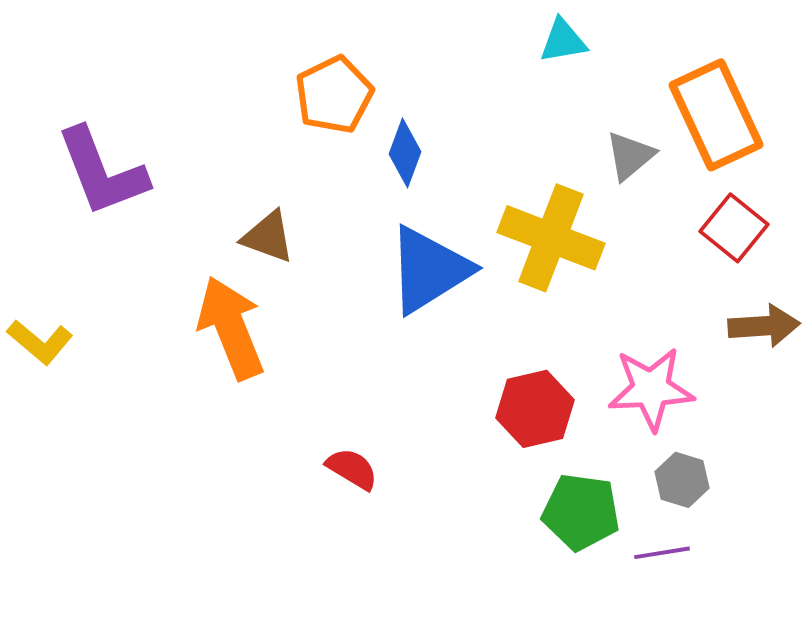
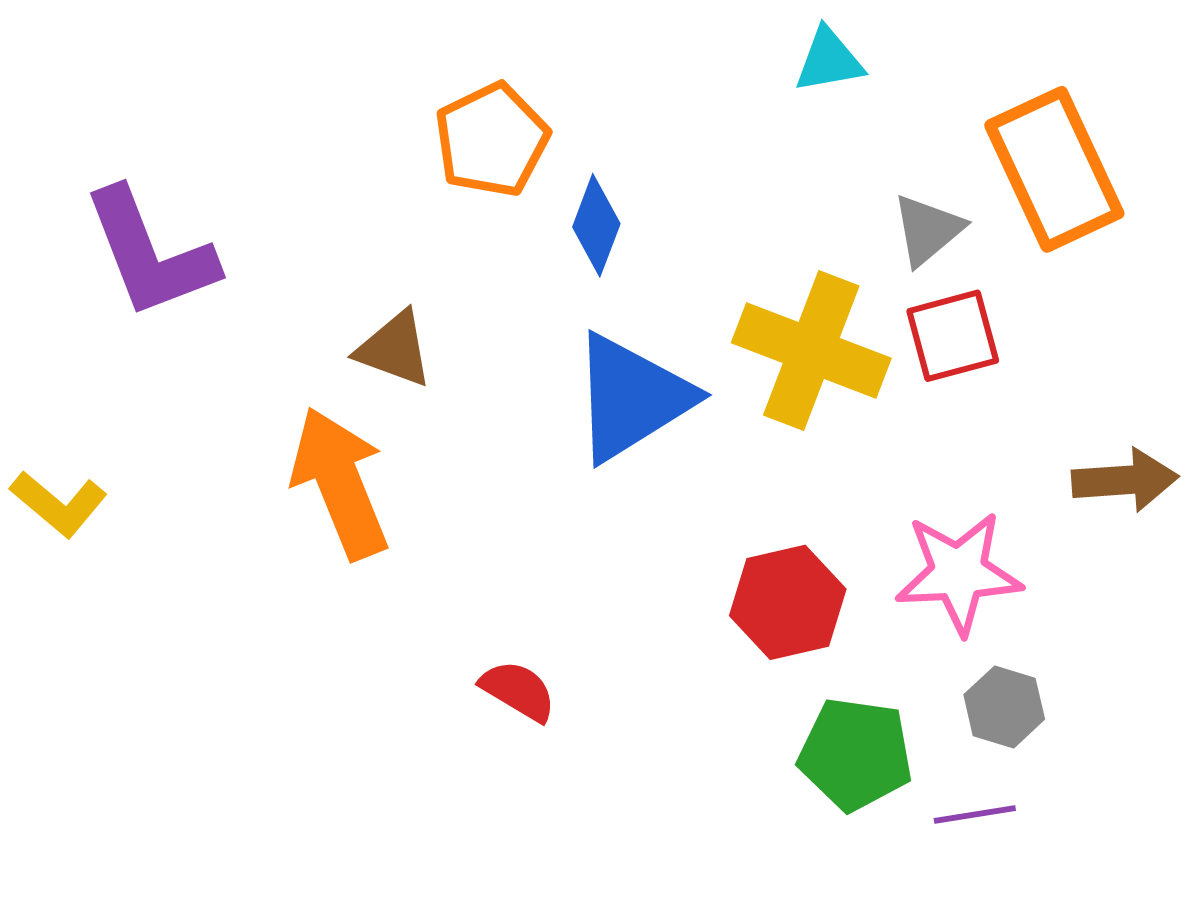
red square: (734, 228) -> (953, 336), moved, turned 36

